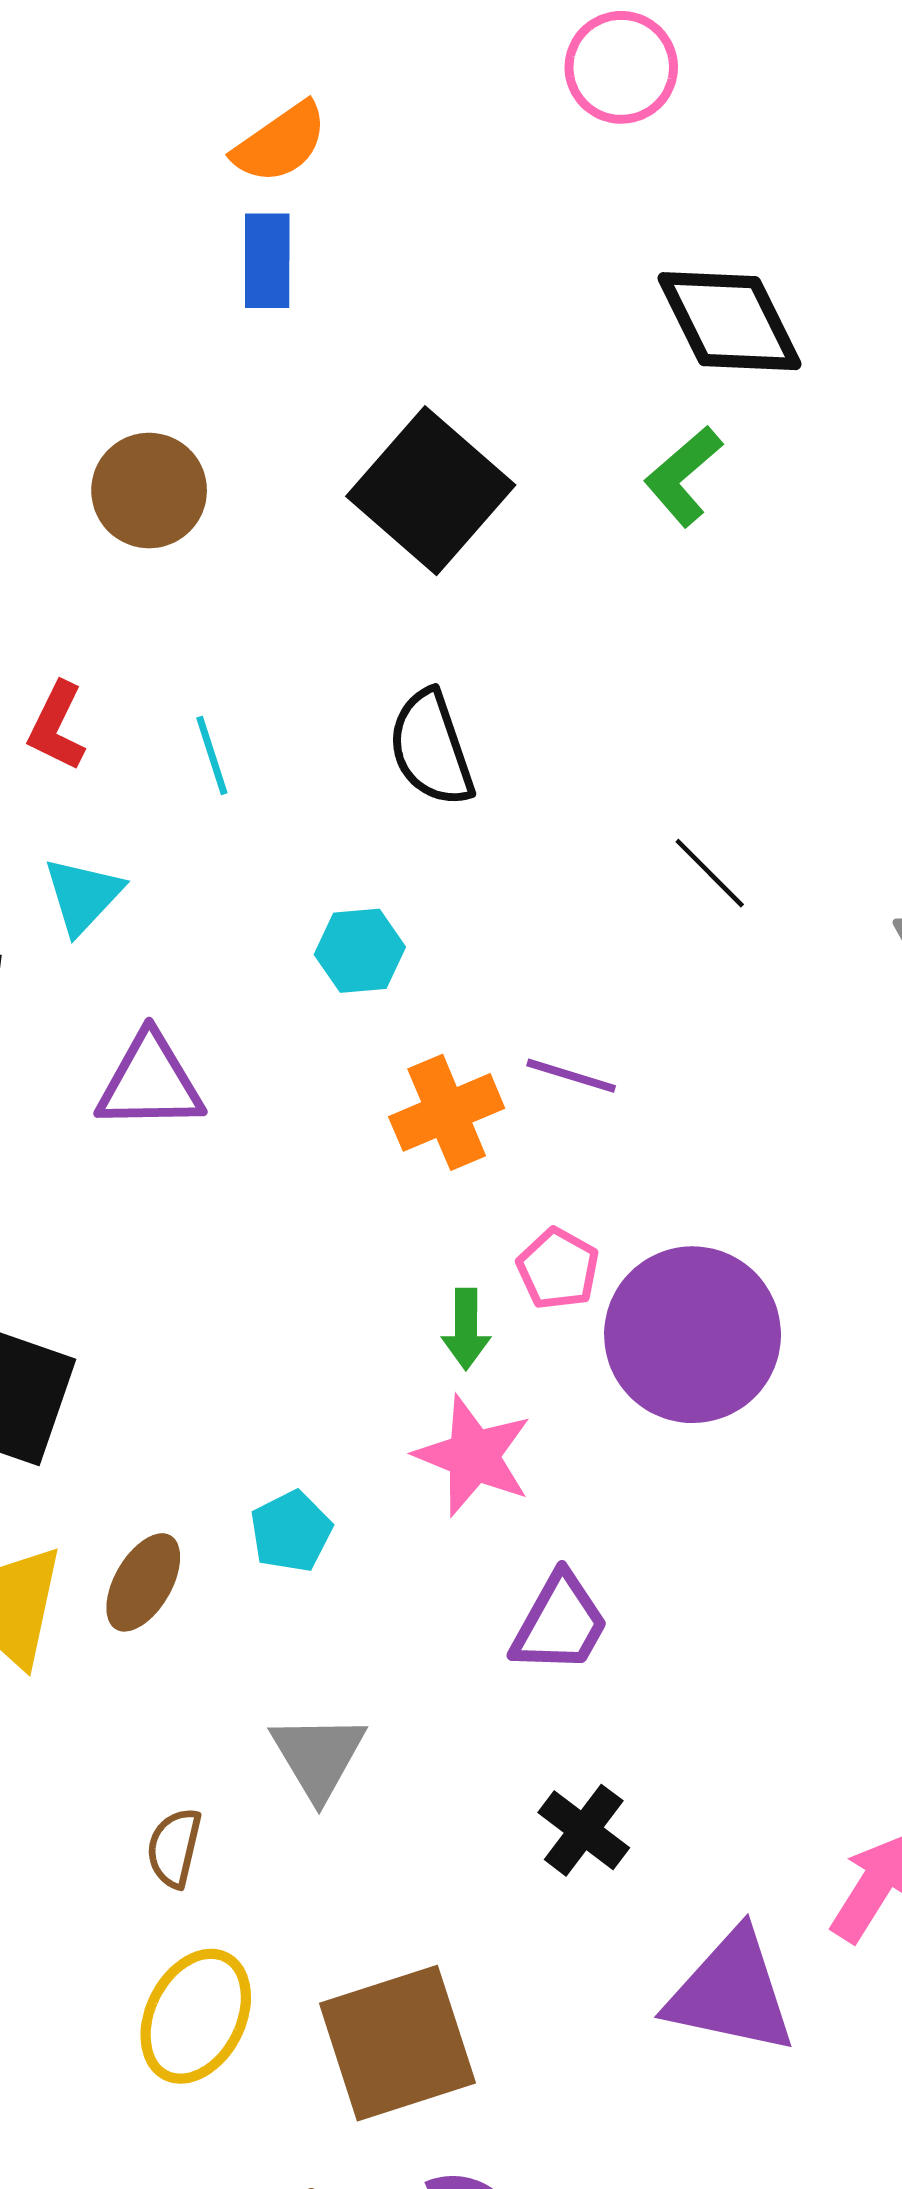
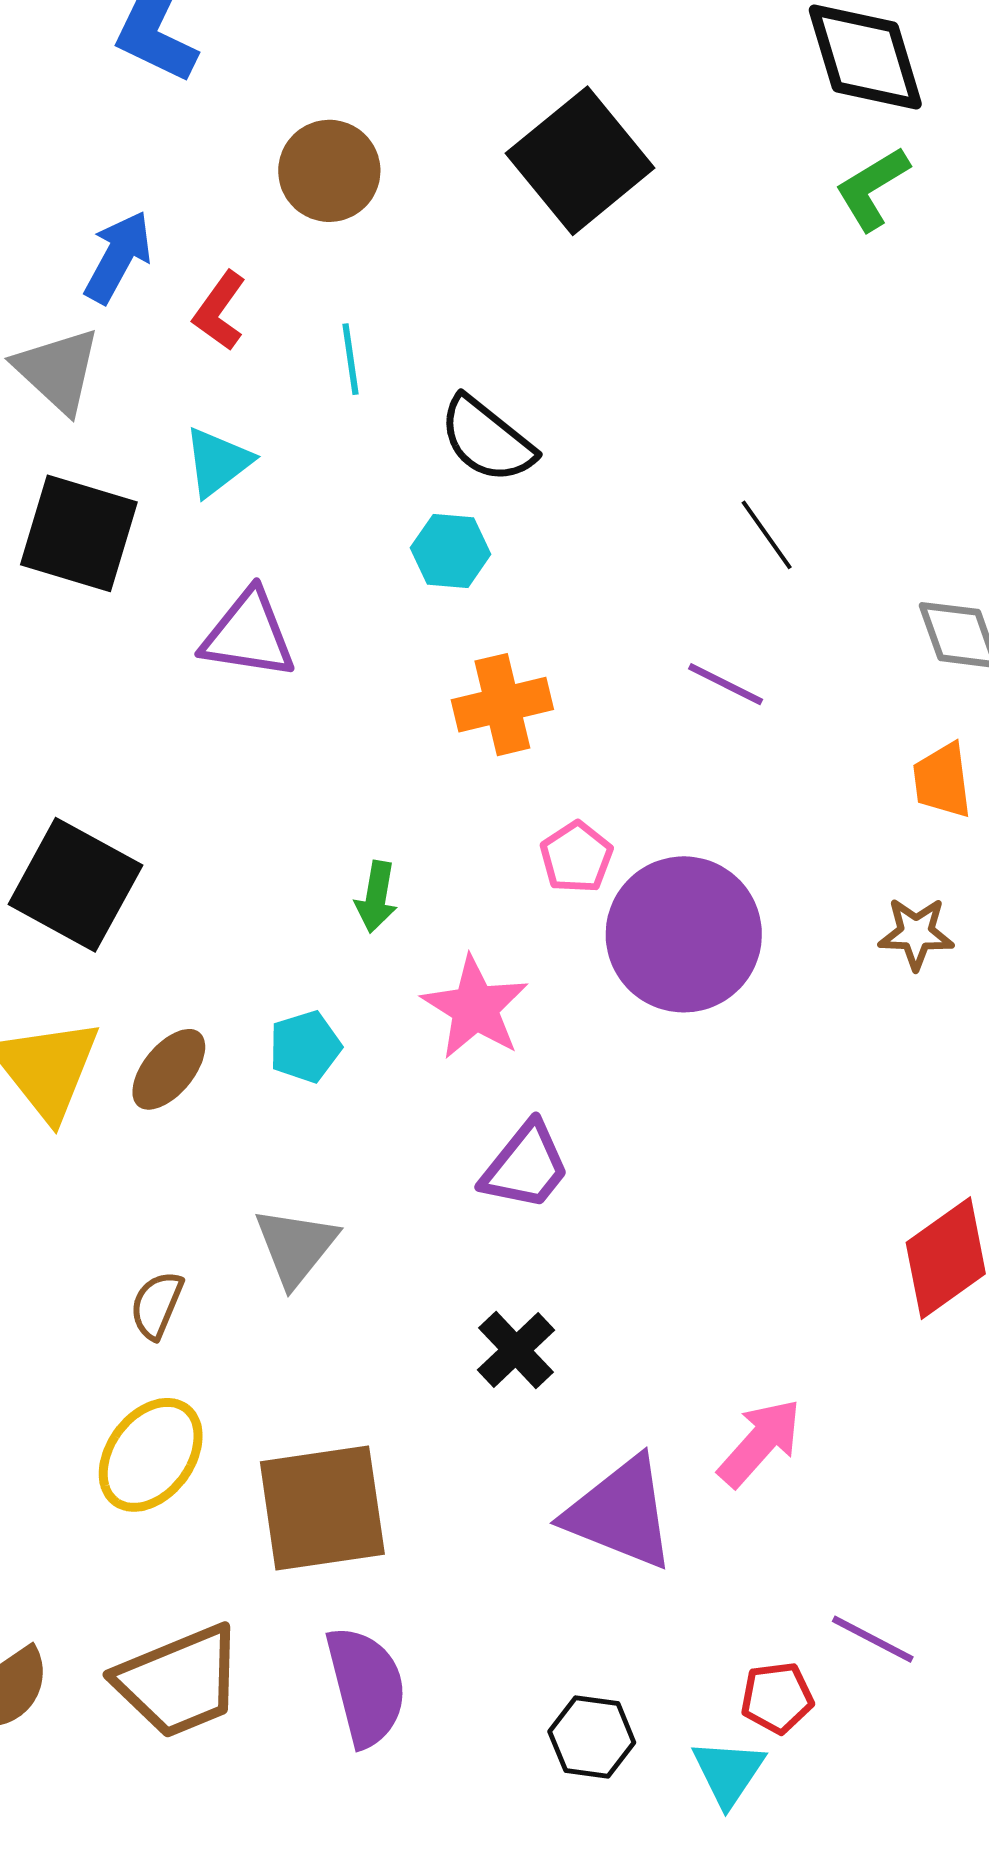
green L-shape: (683, 476) -> (872, 188), moved
brown circle: (149, 491) -> (329, 171), moved
black semicircle: (431, 748) -> (487, 440), moved, turned -42
purple line: (571, 1076) -> (726, 684), moved
green arrow: (466, 1329) -> (376, 897), moved

